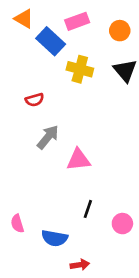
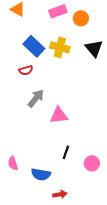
orange circle: (120, 31) -> (81, 18), moved
blue rectangle: (51, 41) -> (34, 46), moved

